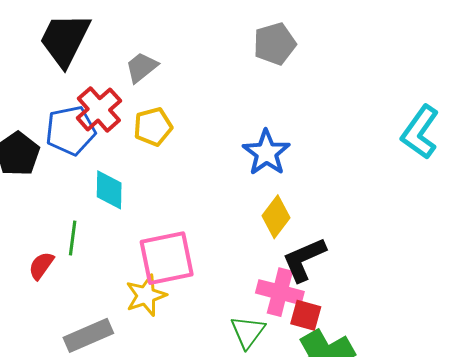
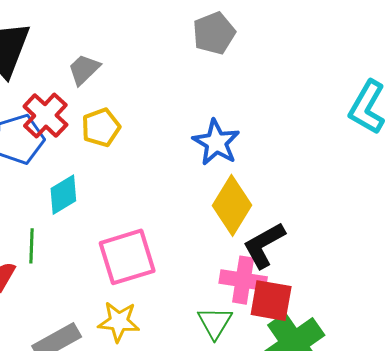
cyan diamond: (109, 190) -> (63, 195), turned 63
yellow diamond: (276, 217) -> (232, 205), size x1.4
yellow star: (146, 295) -> (119, 322), moved, turned 30
red square: (306, 315) -> (271, 301), size x1.4

